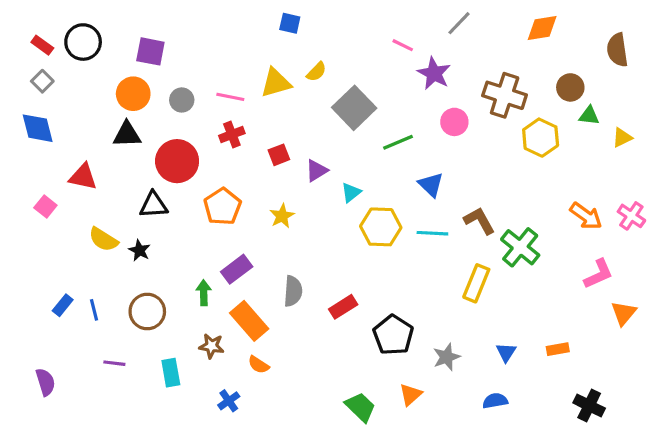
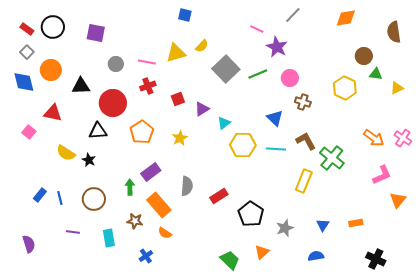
orange circle: (133, 94) -> (51, 70), moved
brown cross: (505, 95) -> (303, 102), moved, size x0.6
green line: (398, 142) -> (258, 74), moved

